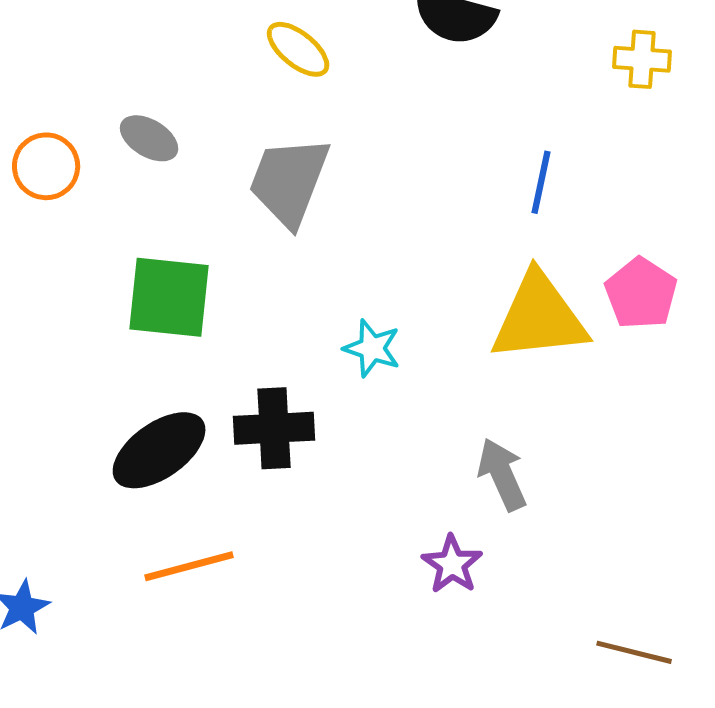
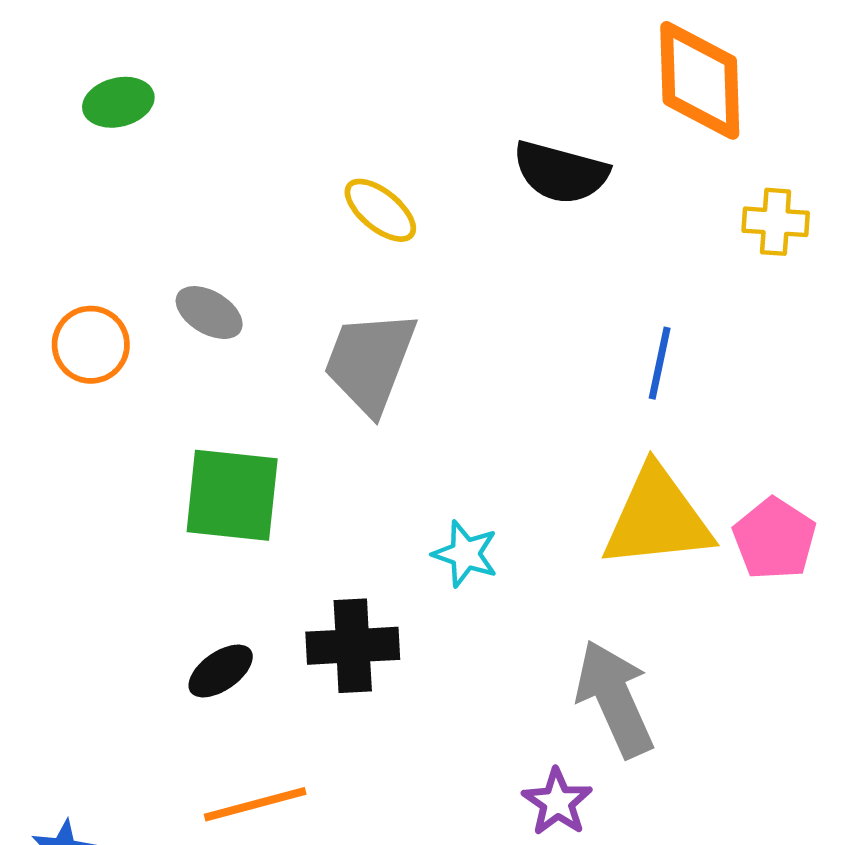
pink pentagon: (641, 293) -> (774, 539), moved
black ellipse: (159, 450) -> (221, 671), size x0.6
gray arrow: (502, 474) -> (615, 699), size x1.4

